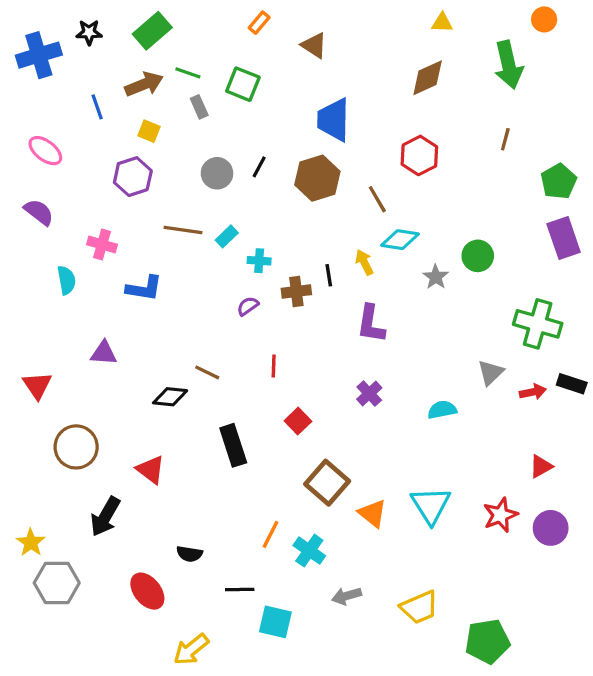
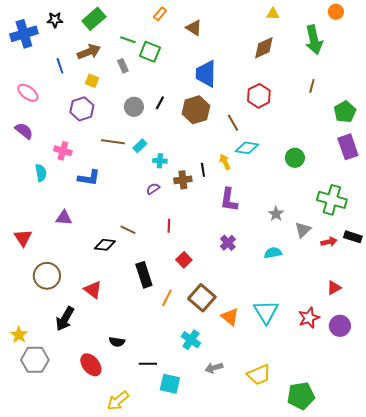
green line: (188, 73) -> (128, 40), moved
gray star: (436, 277) -> (276, 214), moved
orange line: (270, 534) -> (167, 298), moved

